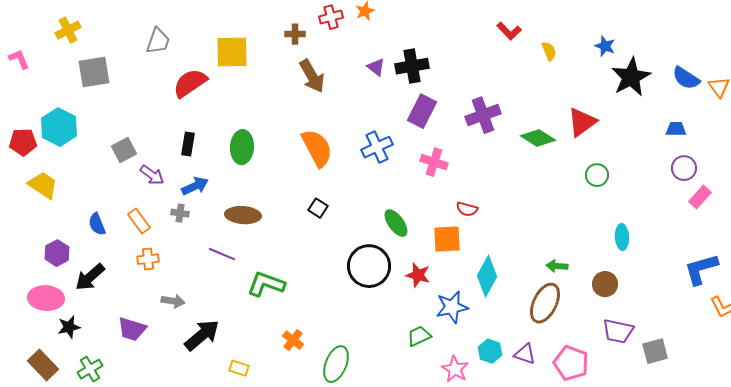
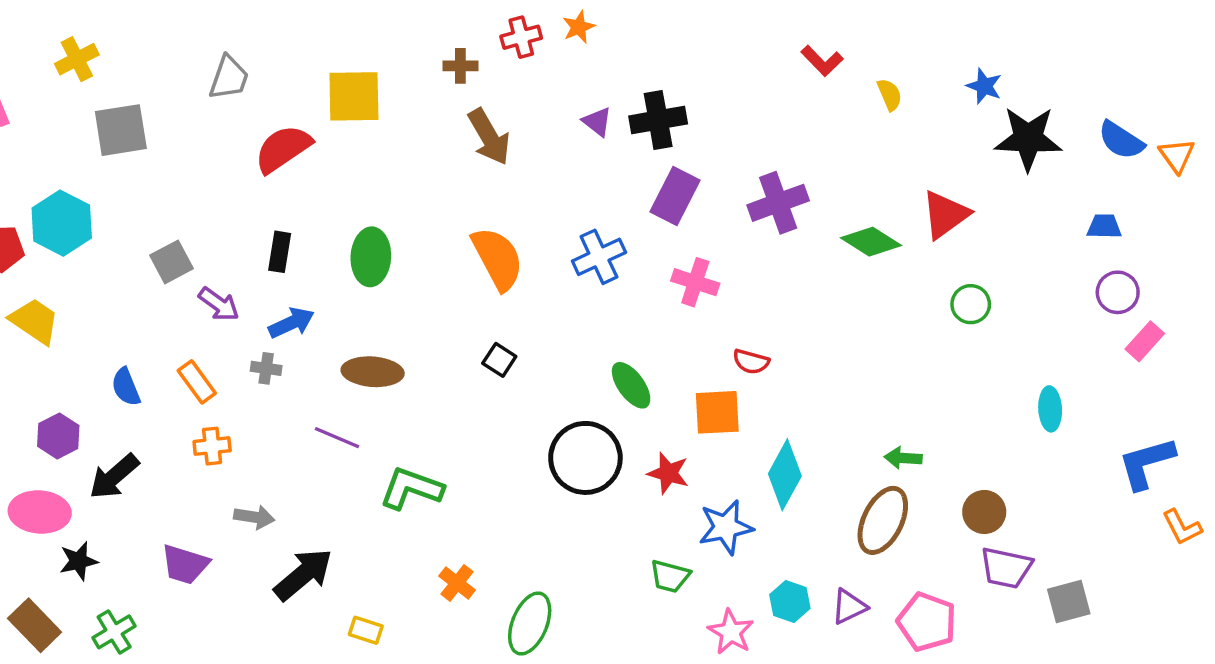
black star: (631, 77) -> (1028, 139), turned 30
cyan ellipse: (622, 237) -> (1050, 409), moved
brown circle: (605, 284) -> (984, 512), moved
green trapezoid: (419, 336) -> (670, 576), turned -140
purple triangle: (525, 354) -> (849, 607), turned -45

